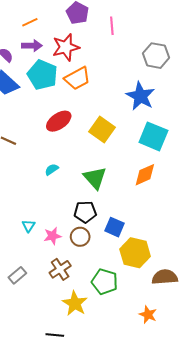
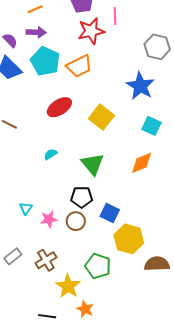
red star: (66, 47) -> (91, 31), moved
cyan square: (153, 136) -> (151, 126), size x0.7
brown cross: (60, 269) -> (46, 260), moved
orange star: (148, 315) -> (85, 309), moved

